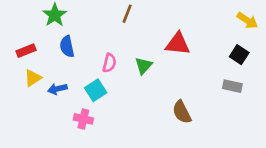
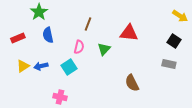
brown line: (127, 14) -> (88, 24), moved
yellow triangle: (33, 78) -> (23, 66), moved
pink cross: (83, 119) -> (60, 97), moved

